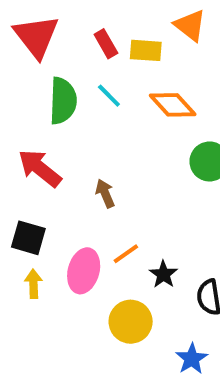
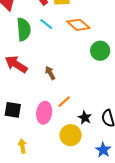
black square: (28, 238) -> (13, 110), moved
black star: (163, 274) -> (85, 118), moved
yellow arrow: (33, 284) -> (22, 146), moved

